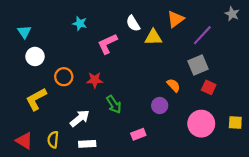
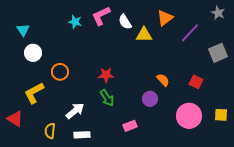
pink L-shape: (107, 44) -> (101, 16), moved
gray square: (198, 65) -> (218, 53), moved
red star: (95, 80) -> (106, 75), moved
red triangle: (24, 141) -> (15, 119), moved

